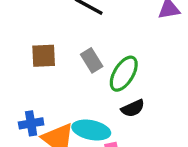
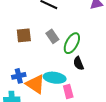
black semicircle: (133, 108) -> (78, 63), turned 96

